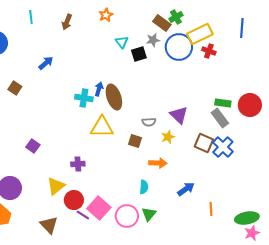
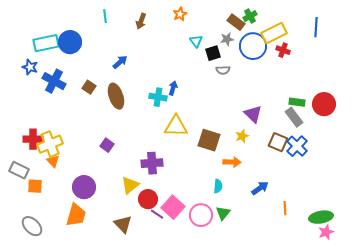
brown ellipse: (114, 97) -> (116, 96), moved
gray semicircle: (149, 122) -> (223, 70), moved
brown square: (135, 141) -> (209, 140), size x1.6
purple cross: (78, 164) -> (152, 163), size x1.5

